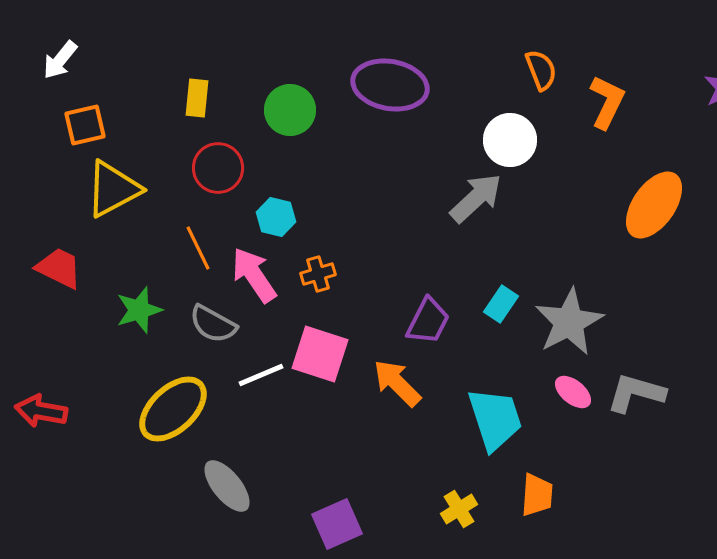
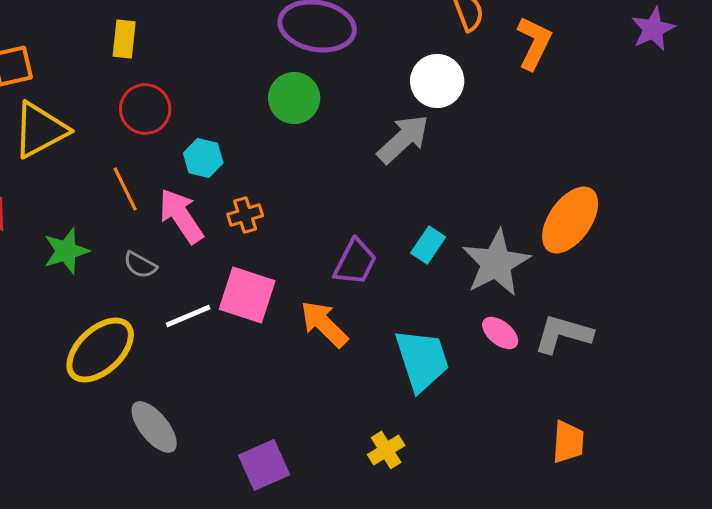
green circle: (290, 110) -> (294, 98), moved
orange ellipse: (654, 205) -> (570, 220), moved
gray semicircle: (213, 324) -> (140, 265), size x0.7
orange trapezoid: (537, 495) -> (568, 442), moved

